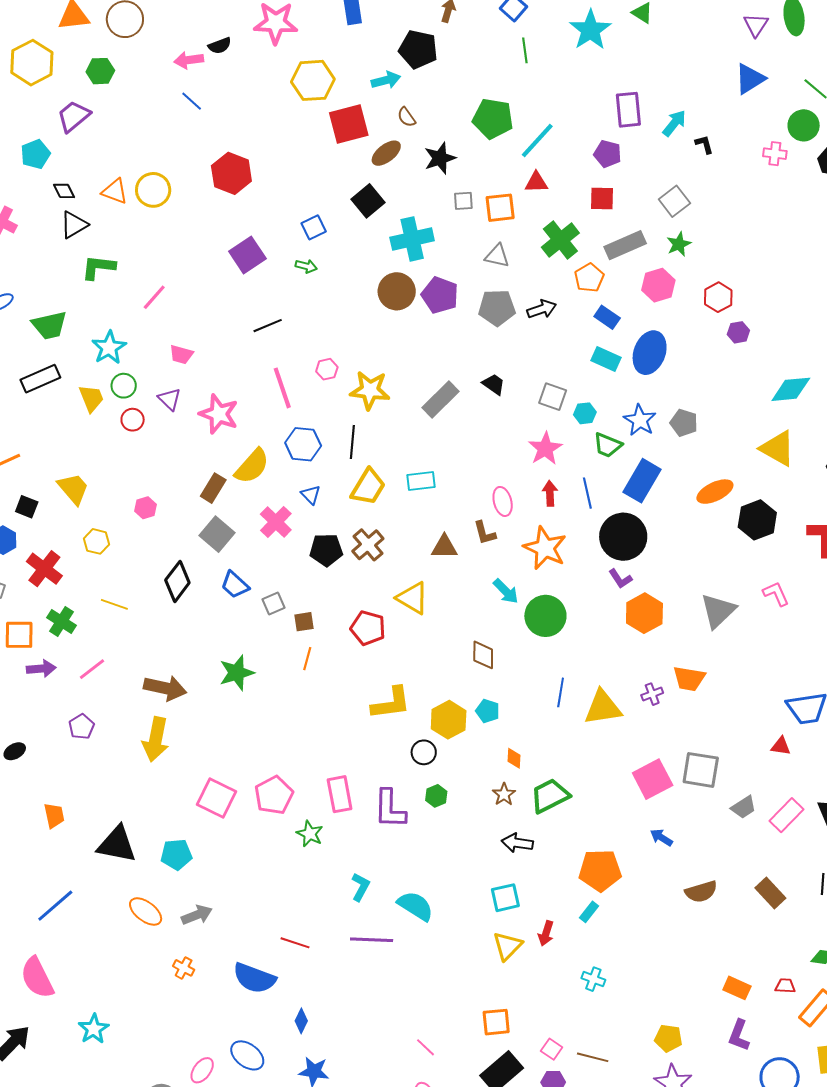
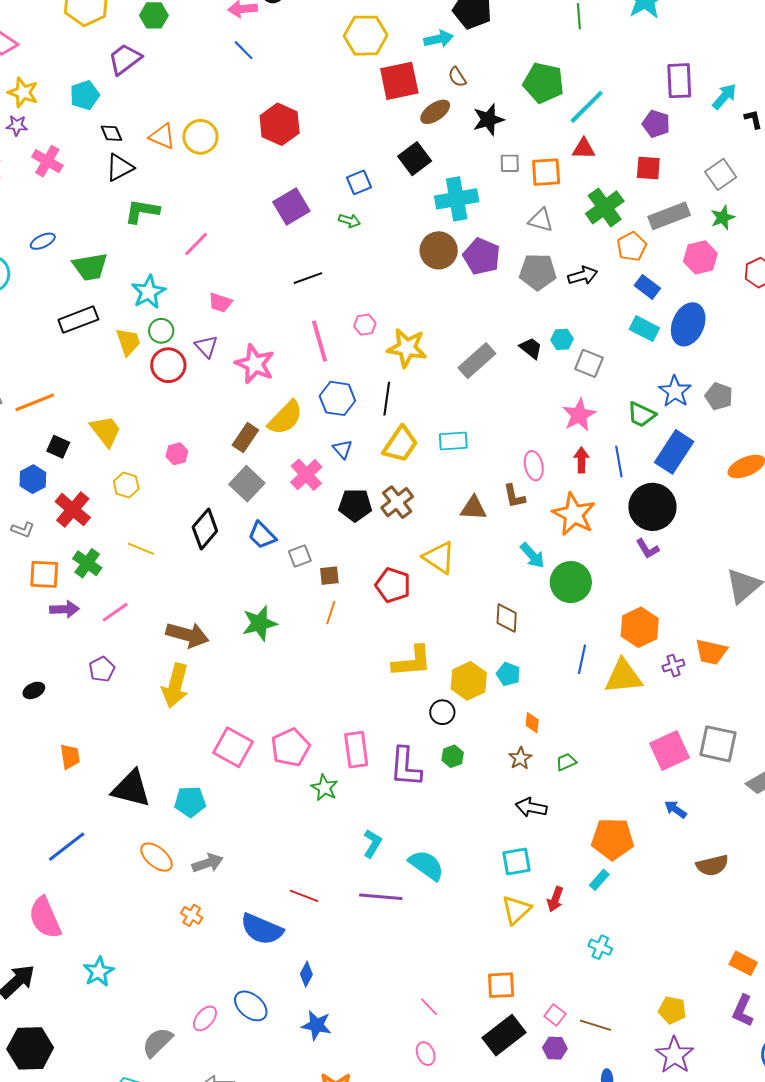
cyan hexagon: (585, 413) -> (562, 339), moved
red circle: (133, 420) -> (168, 365), size x1.5
orange hexagon: (644, 613) -> (640, 627), moved
green trapezoid: (550, 796) -> (566, 762), size x0.5

